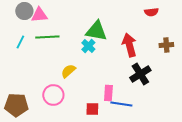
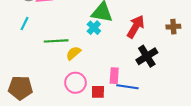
green line: (47, 37) -> (56, 41), moved
red arrow: (129, 45) -> (136, 27), turned 45
pink circle: (53, 95) -> (75, 83), moved

